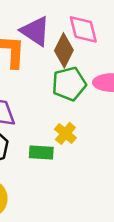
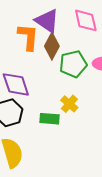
brown diamond: (64, 50) -> (52, 46), moved

